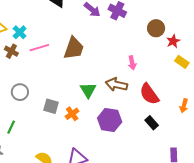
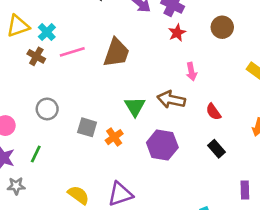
red star: (173, 41) -> (177, 33), moved
red semicircle: (149, 94) -> (213, 112), size x0.6

